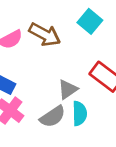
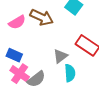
gray semicircle: (53, 117) -> (36, 79), moved

